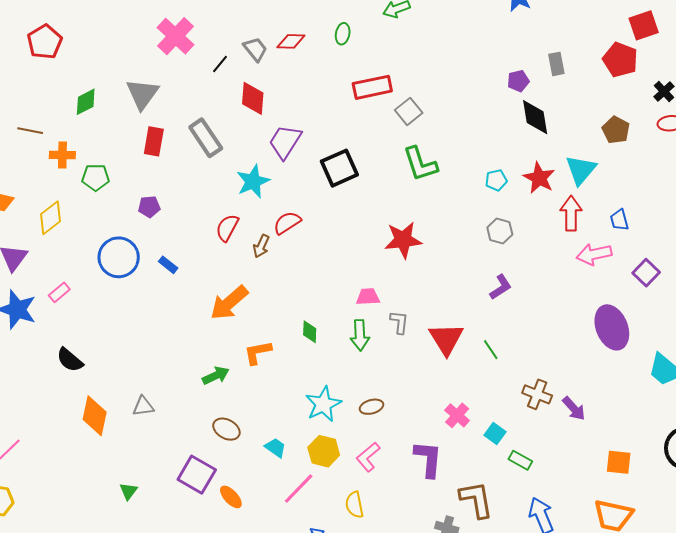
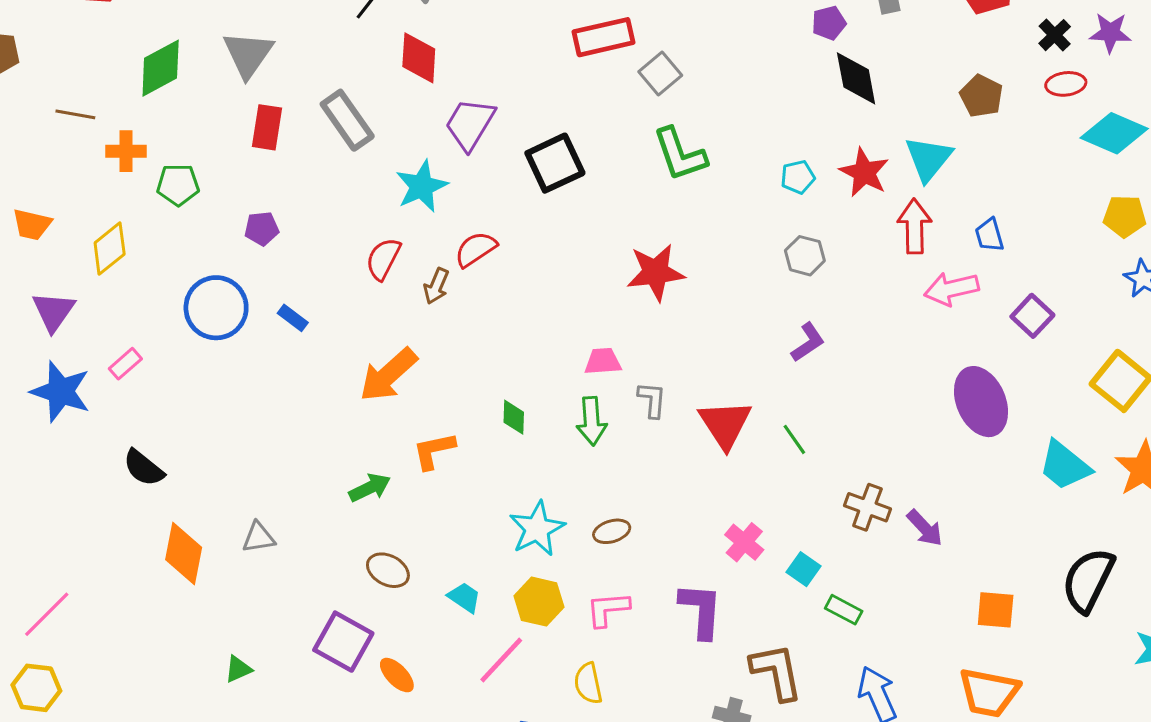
green diamond: (86, 102) -> (161, 68), size x1.4
pink L-shape: (368, 457) -> (608, 609), turned 36
green triangle: (128, 491) -> (238, 669), turned 30

